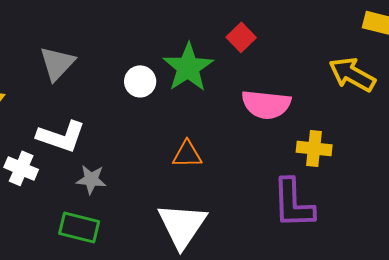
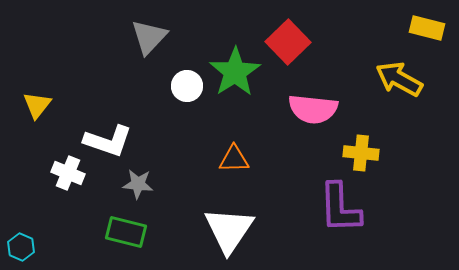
red square: (241, 37) -> (288, 42), size x1.5
gray triangle: (57, 63) -> (149, 37), moved

